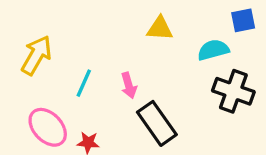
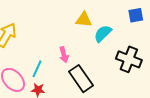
cyan semicircle: (213, 50) -> (103, 33), moved, turned -30
cyan line: (84, 83) -> (37, 69), moved

